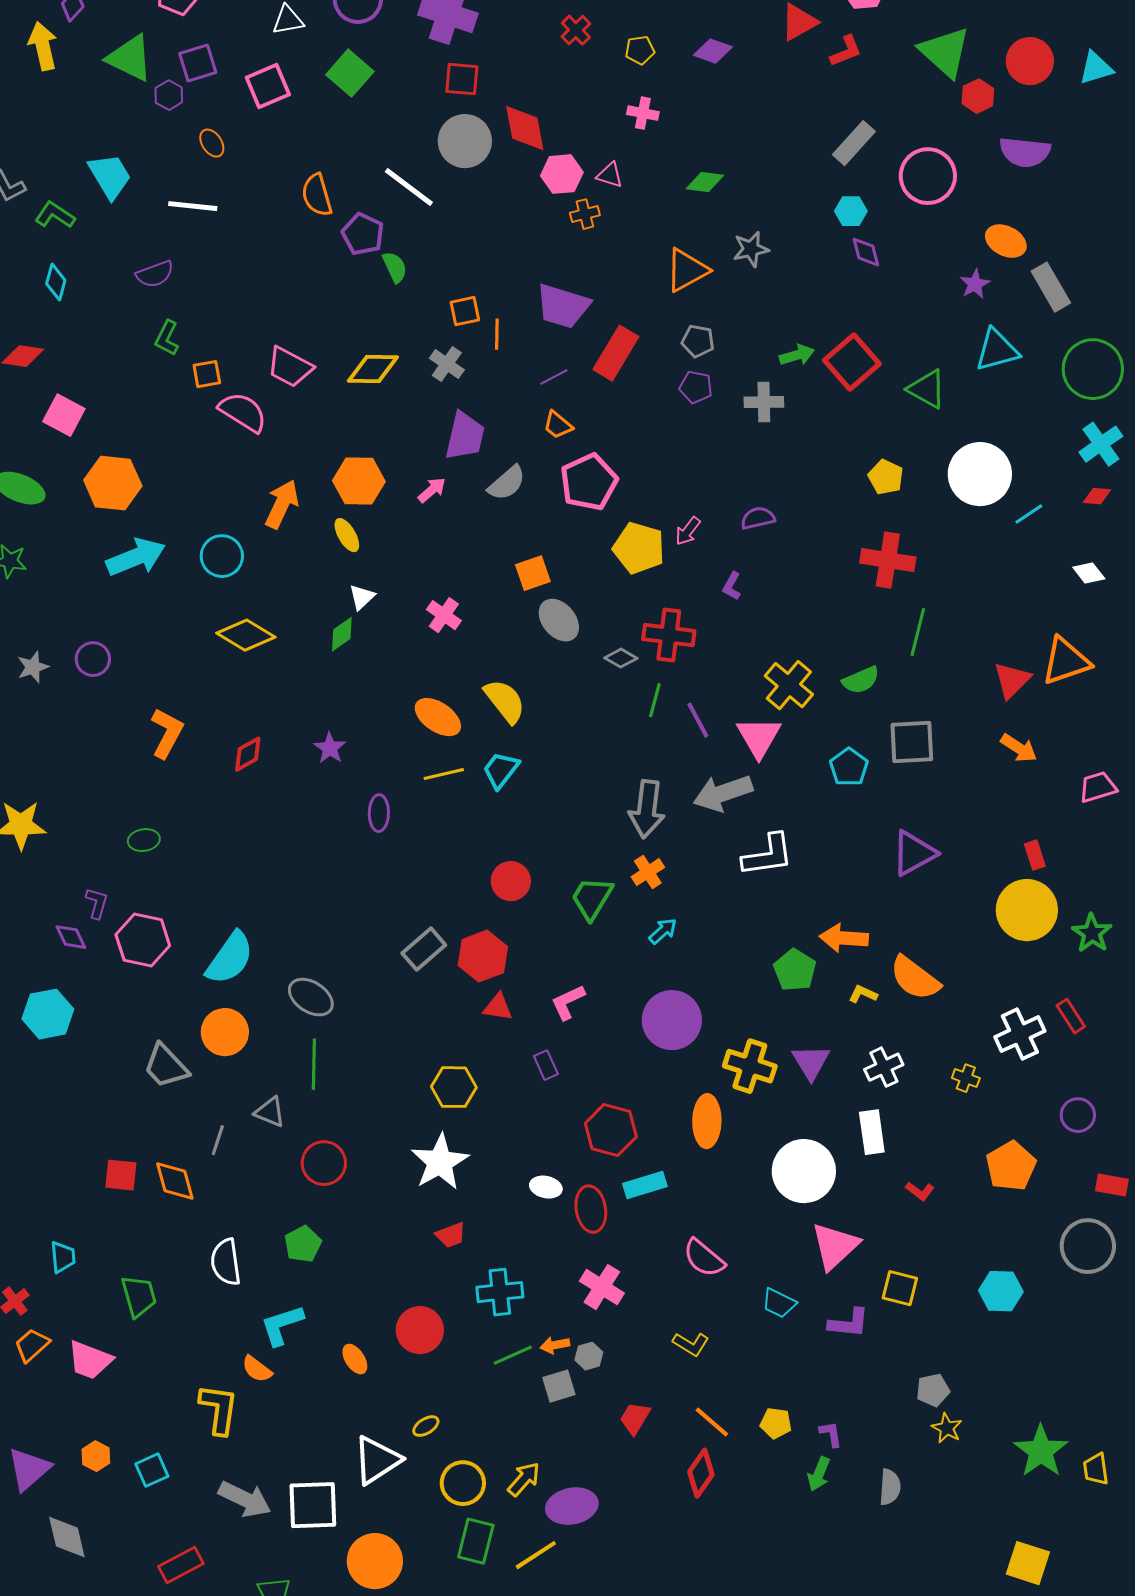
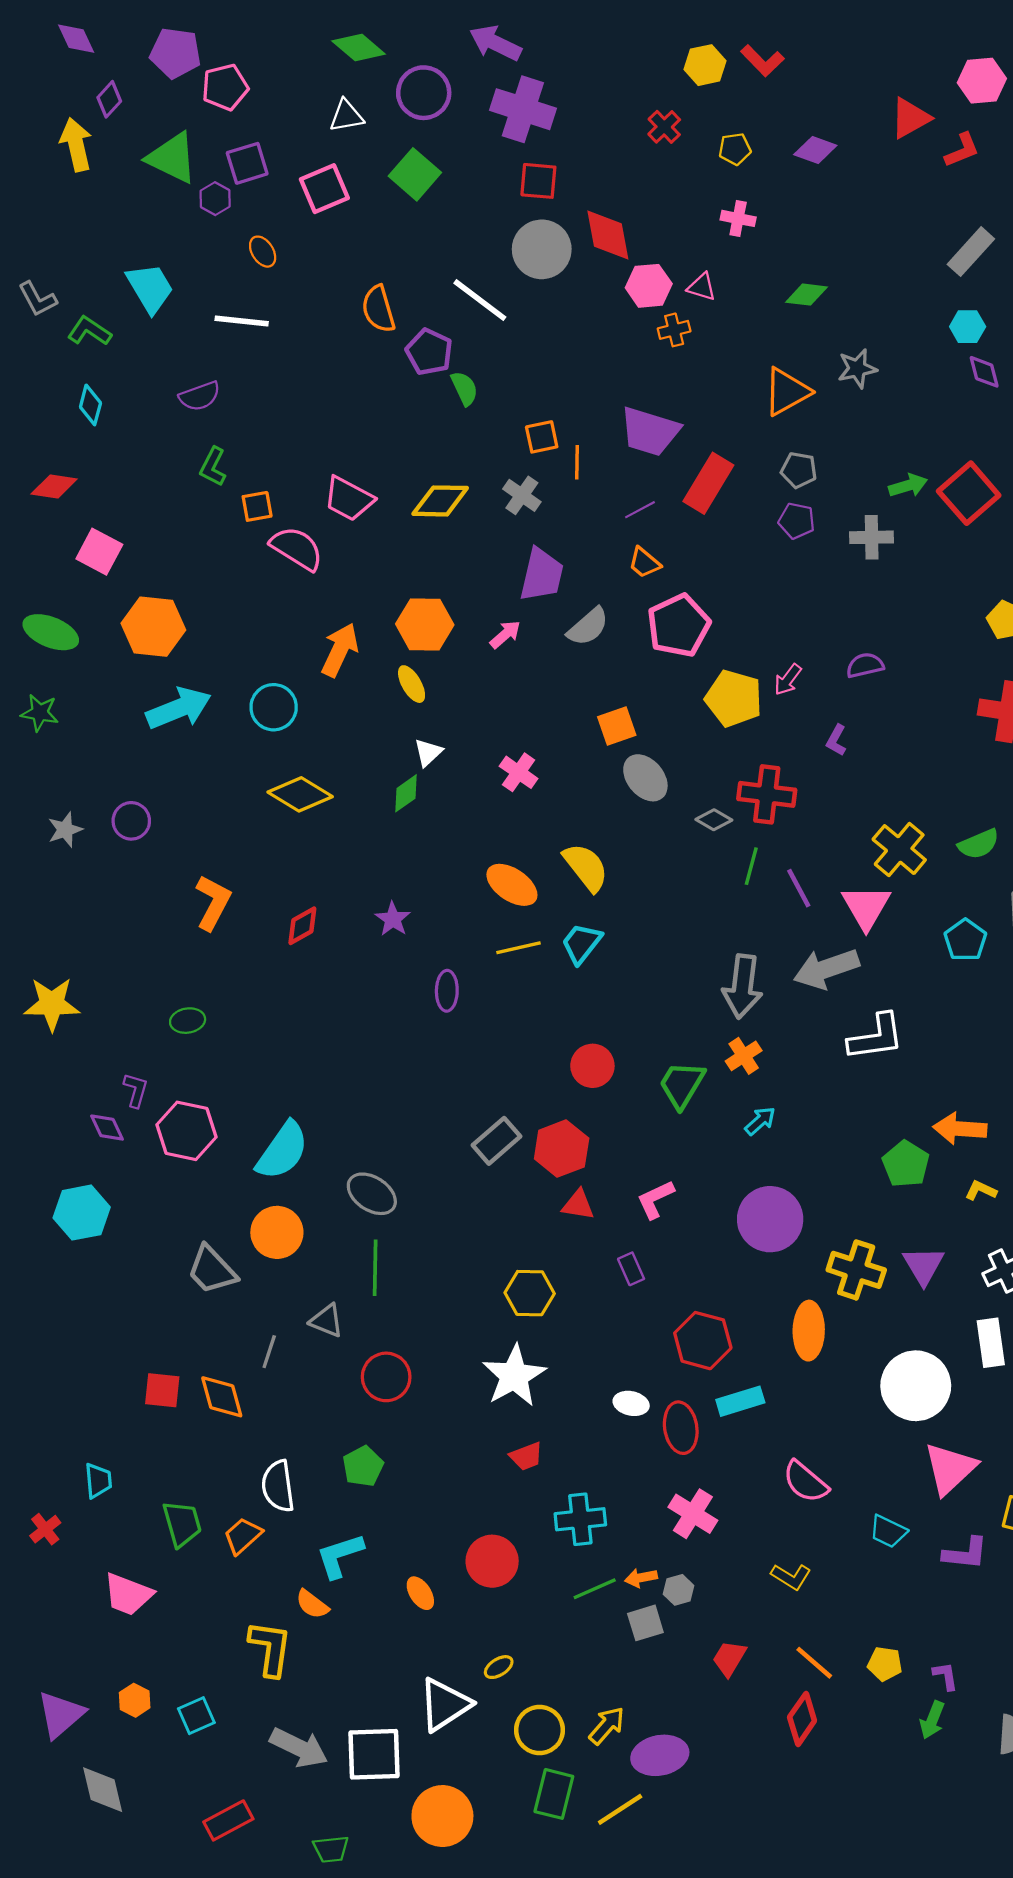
orange trapezoid: (32, 1345) -> (243, 1536), moved

